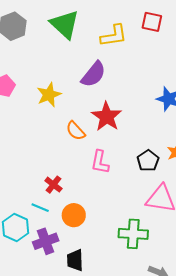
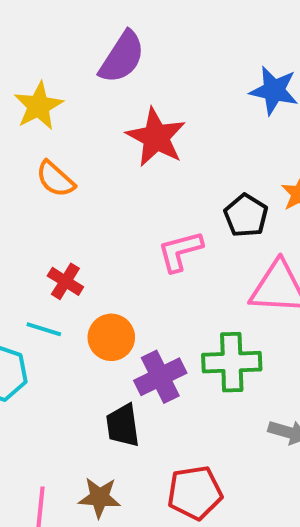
orange semicircle: (76, 131) -> (55, 179), moved
pink L-shape: (100, 162) -> (180, 251), moved, turned 70
purple cross: (46, 241) -> (160, 377), moved

